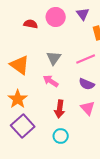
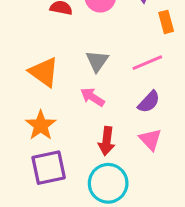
purple semicircle: (87, 84) -> (149, 102), turned -70
purple square: (23, 126) -> (49, 168), turned 30
cyan circle: (61, 136) -> (108, 183), size x1.6

